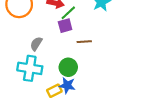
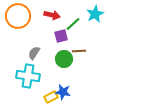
green line: (68, 13) -> (73, 24), moved
green circle: (68, 67) -> (64, 59), moved

